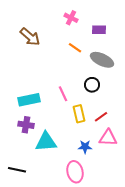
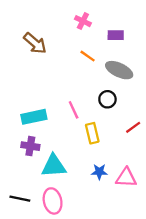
red line: (101, 117) -> (133, 127), moved
pink triangle: (108, 138) -> (126, 178), moved
pink ellipse: (75, 172) -> (53, 201), moved

